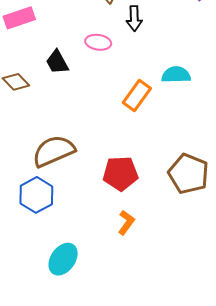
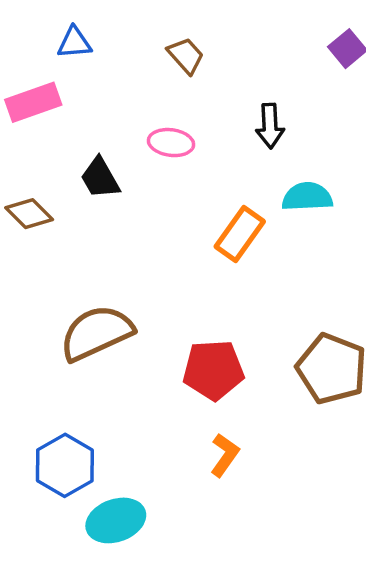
black arrow: (134, 18) -> (270, 126), moved
blue hexagon: (36, 195) -> (65, 465), moved
cyan ellipse: (63, 259) -> (116, 520), turned 36

